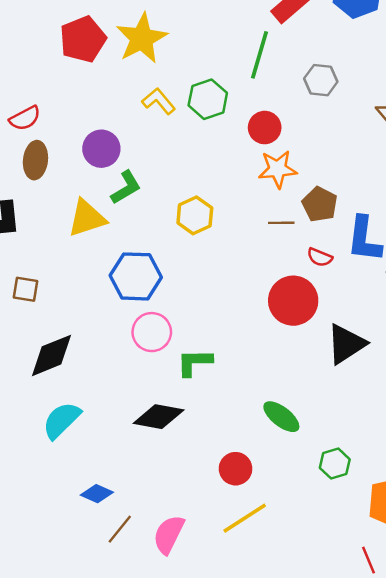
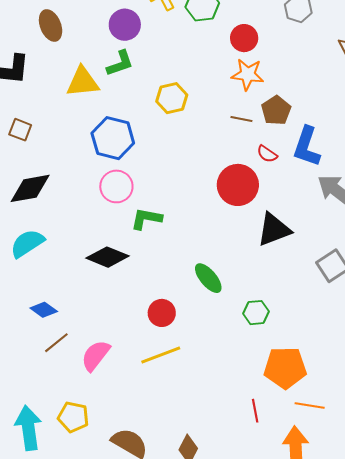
purple circle: (101, 149) -> (125, 25), moved
brown ellipse: (35, 160) -> (51, 26), turned -40
green hexagon: (335, 464) -> (256, 313), moved

